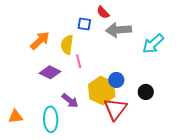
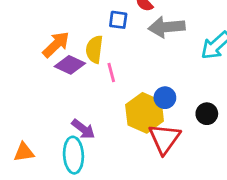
purple diamond: (50, 72) -> (70, 65), moved
purple arrow: (70, 101) -> (83, 129), moved

